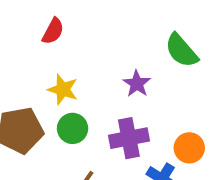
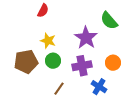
purple star: (137, 84) -> (86, 38), size x1.6
orange circle: (189, 148) -> (113, 63), moved

